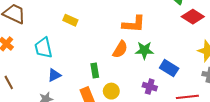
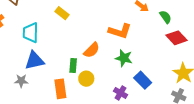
orange semicircle: (120, 49) -> (92, 50), moved
blue triangle: (54, 75) -> (34, 61), size x1.5
yellow circle: (111, 91) -> (86, 79), moved

